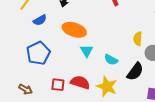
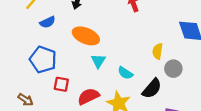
blue pentagon: (38, 53) -> (43, 60), turned -30
red semicircle: (80, 82) -> (88, 96), turned -48
red square: (58, 85) -> (61, 84), moved

